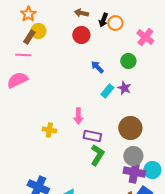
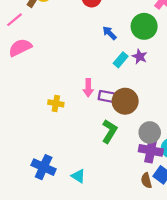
pink line: (23, 55) -> (15, 20), moved, turned -42
green circle: (128, 61) -> (144, 26), size x1.5
brown circle: (130, 128) -> (125, 101), moved
purple rectangle: (92, 136) -> (108, 97), moved

